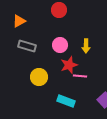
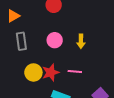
gray rectangle: (27, 46) -> (21, 41), turned 66
red star: (69, 65) -> (51, 72), moved

